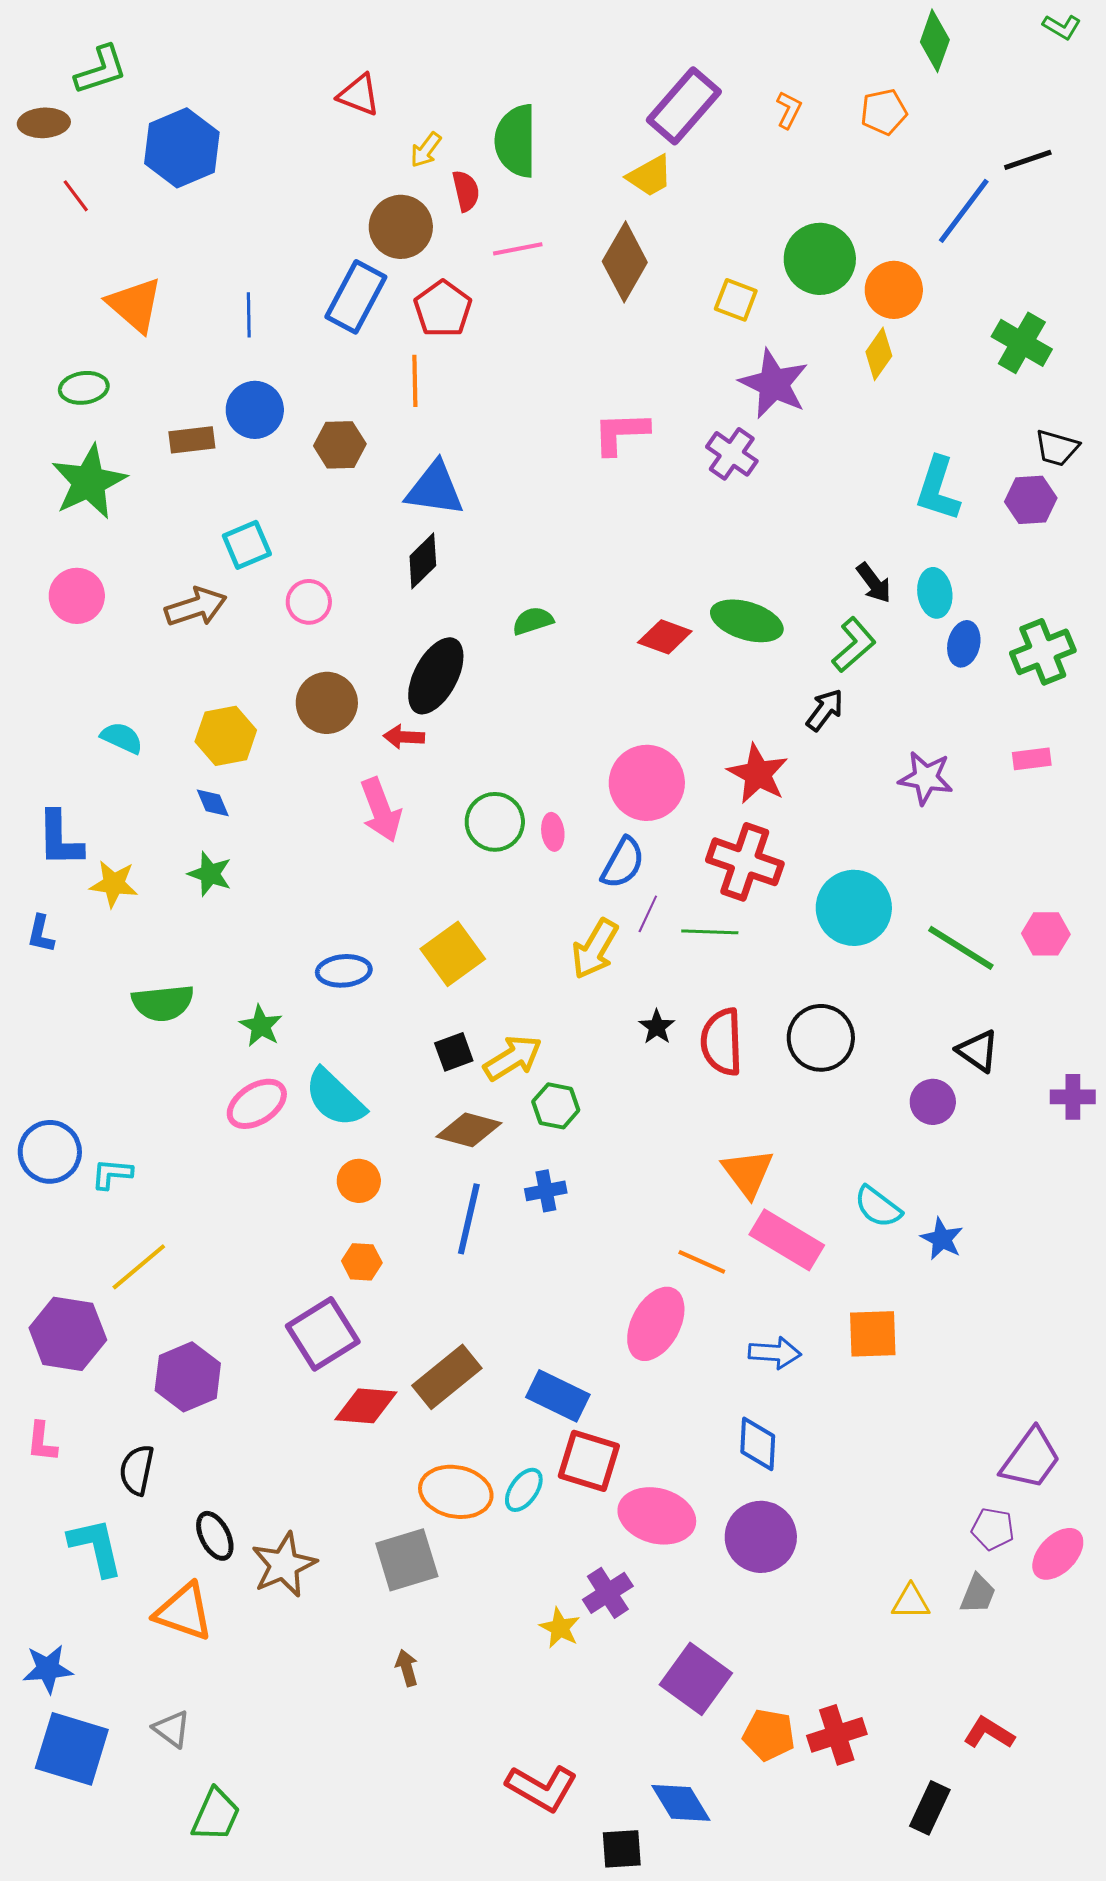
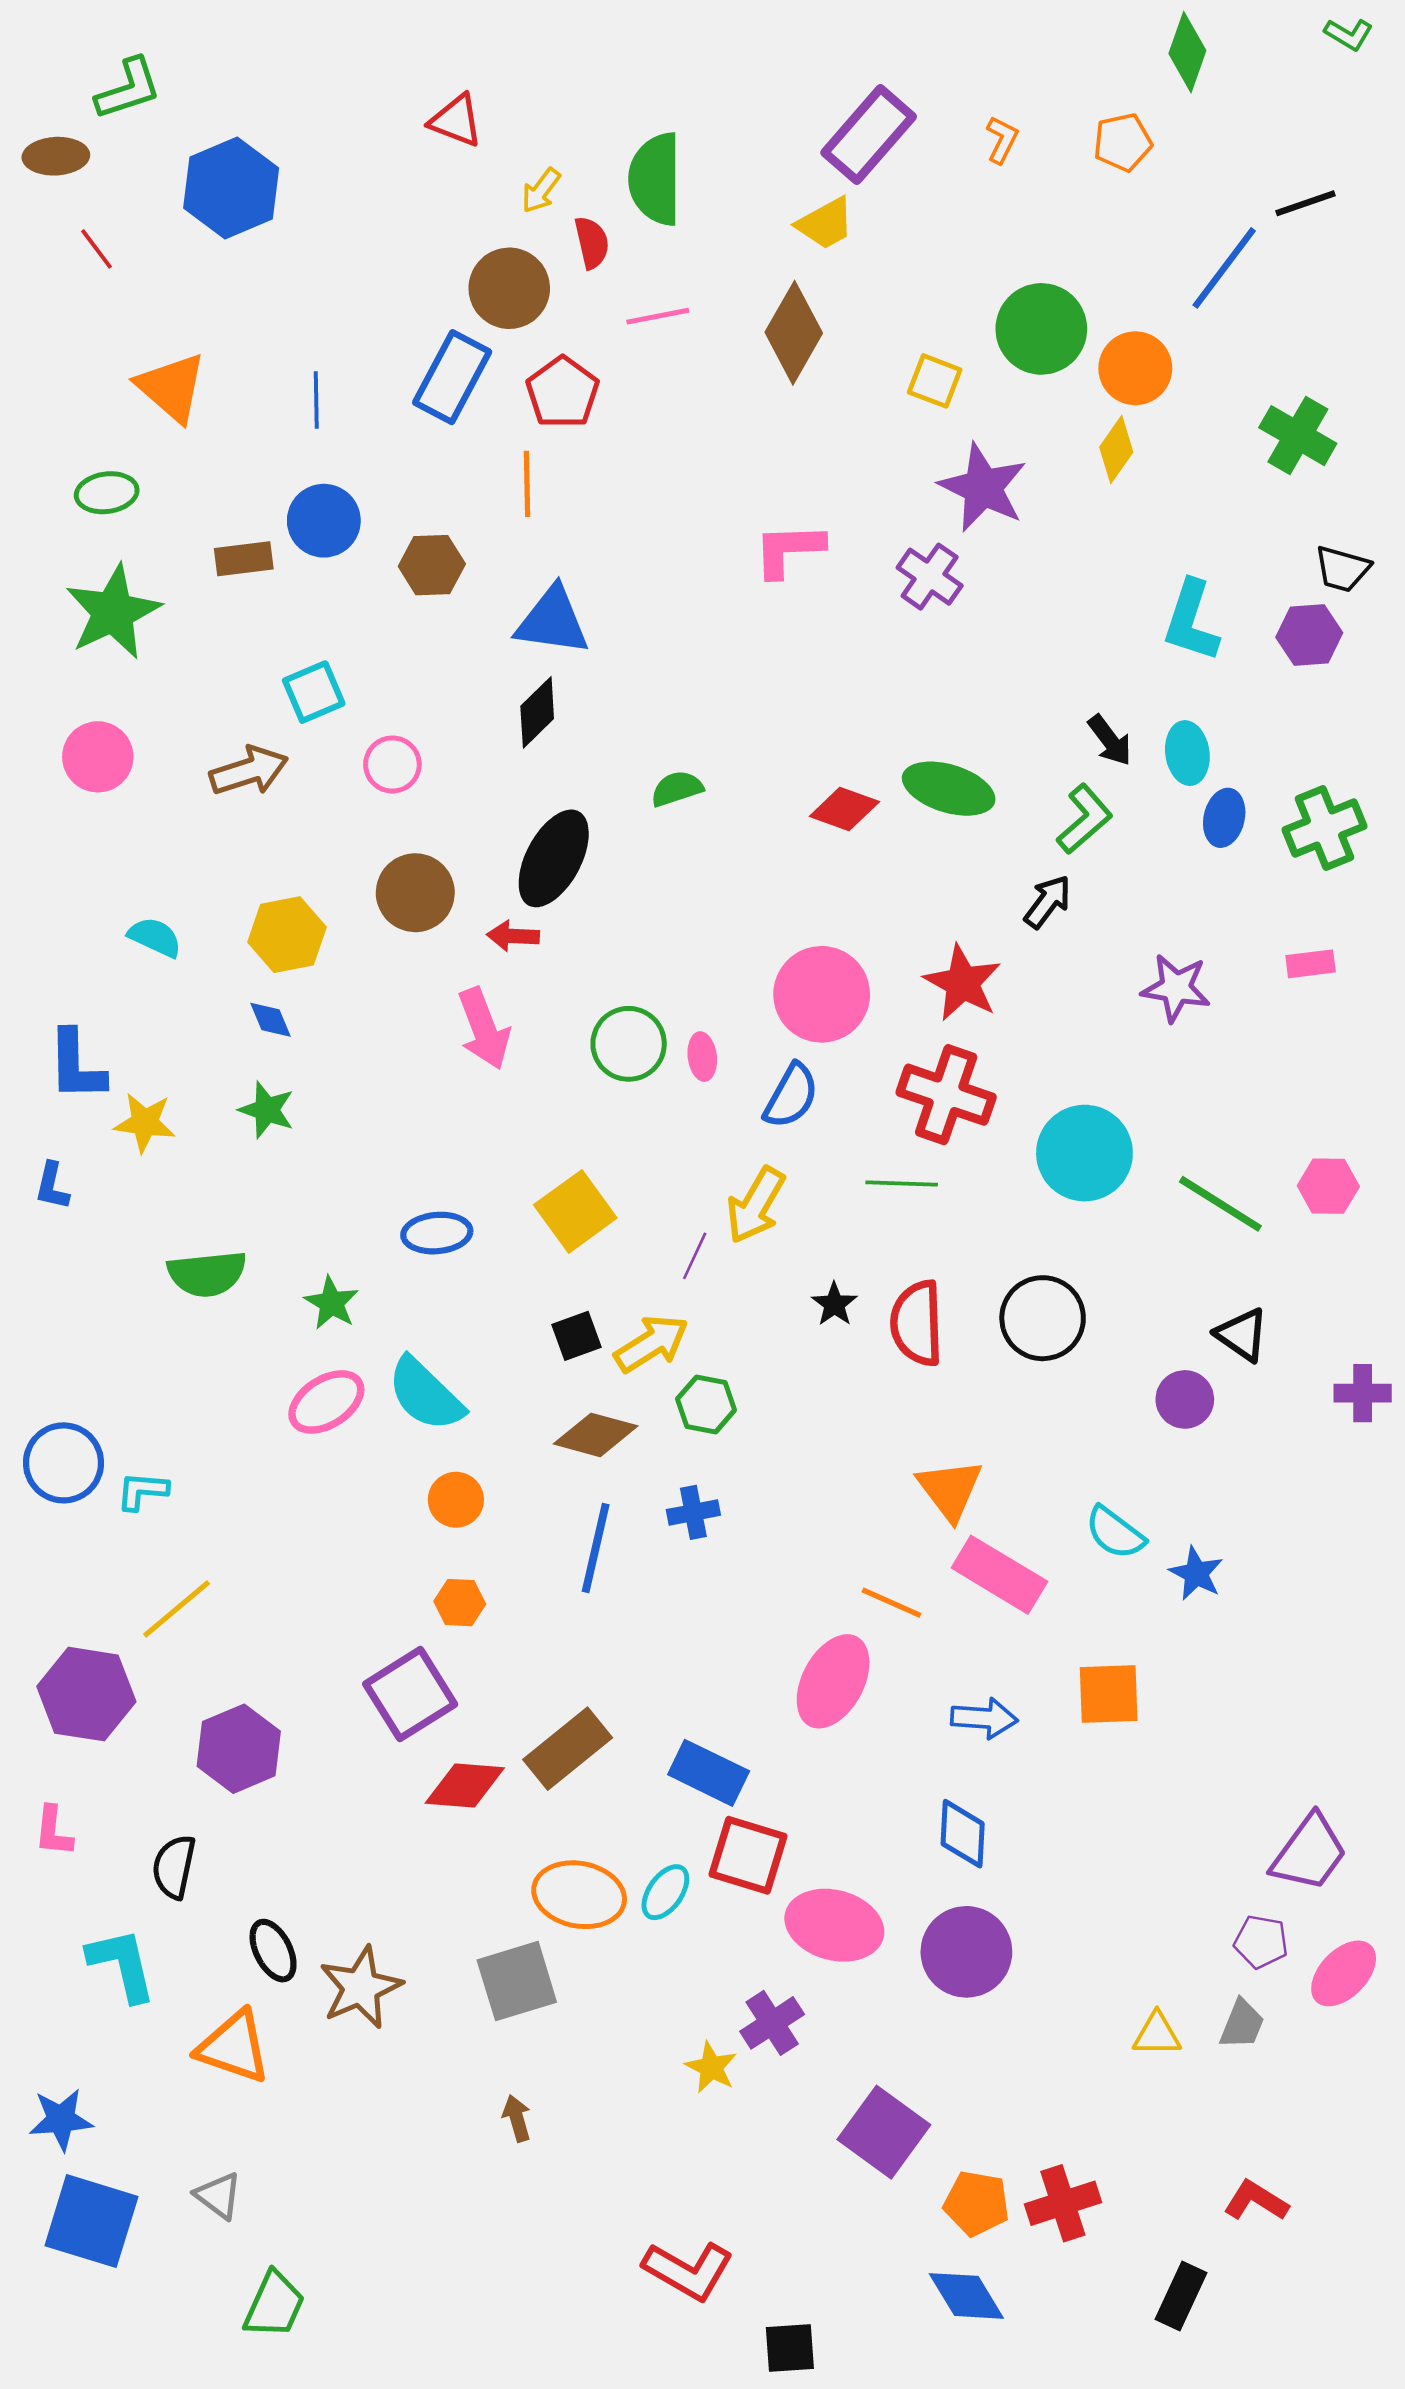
purple line: (648, 914) -> (695, 1256), moved
blue diamond: (681, 1803) -> (966, 2296), moved

